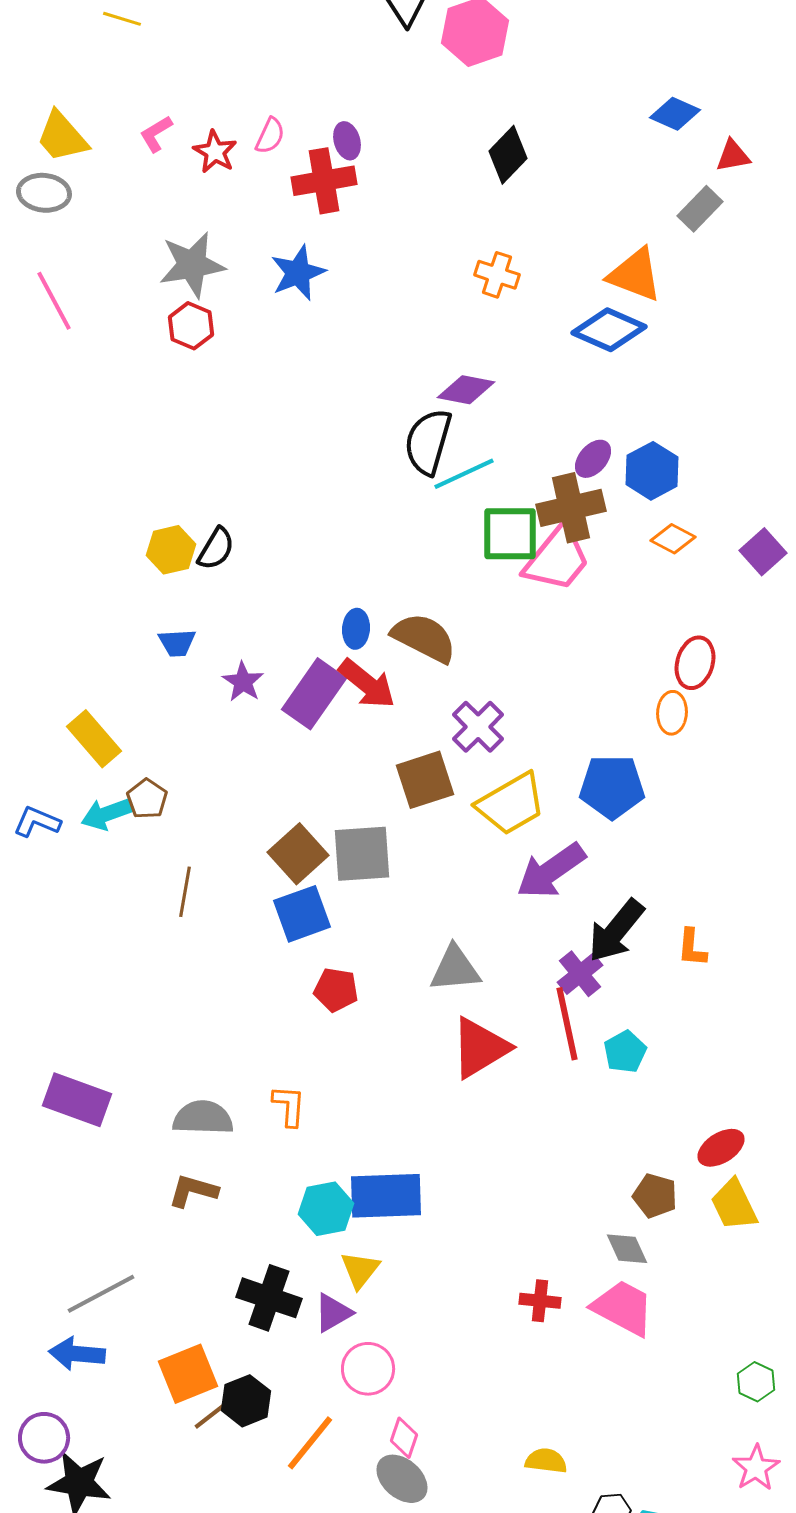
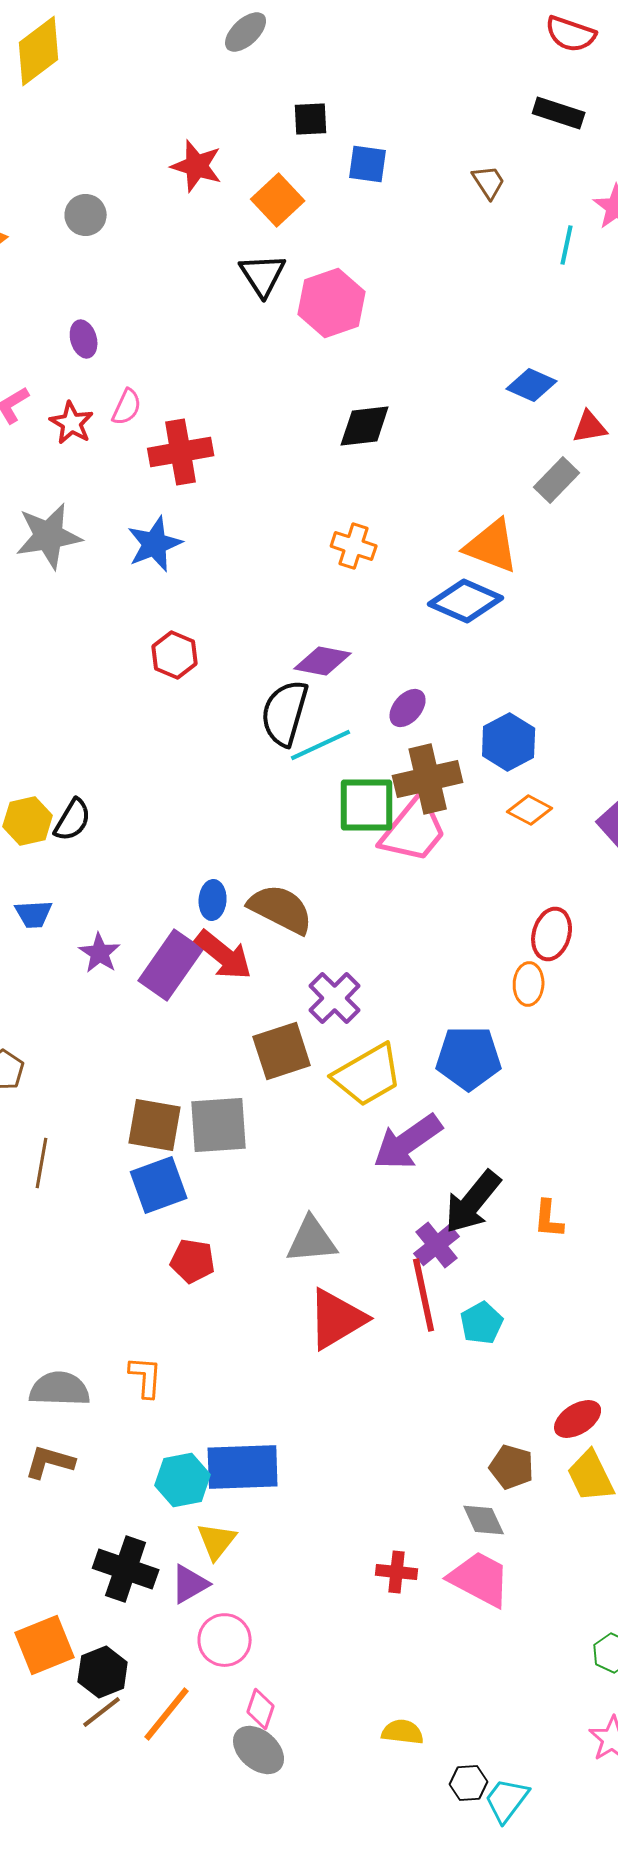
purple ellipse: (347, 141) -> (84, 339), moved
black diamond: (508, 155) -> (365, 426), turned 40
red hexagon: (191, 326) -> (175, 655), moved
purple ellipse: (593, 459) -> (408, 708), moved
brown square: (298, 854) -> (155, 1125), turned -38
brown line: (213, 1414) -> (102, 1712), moved

